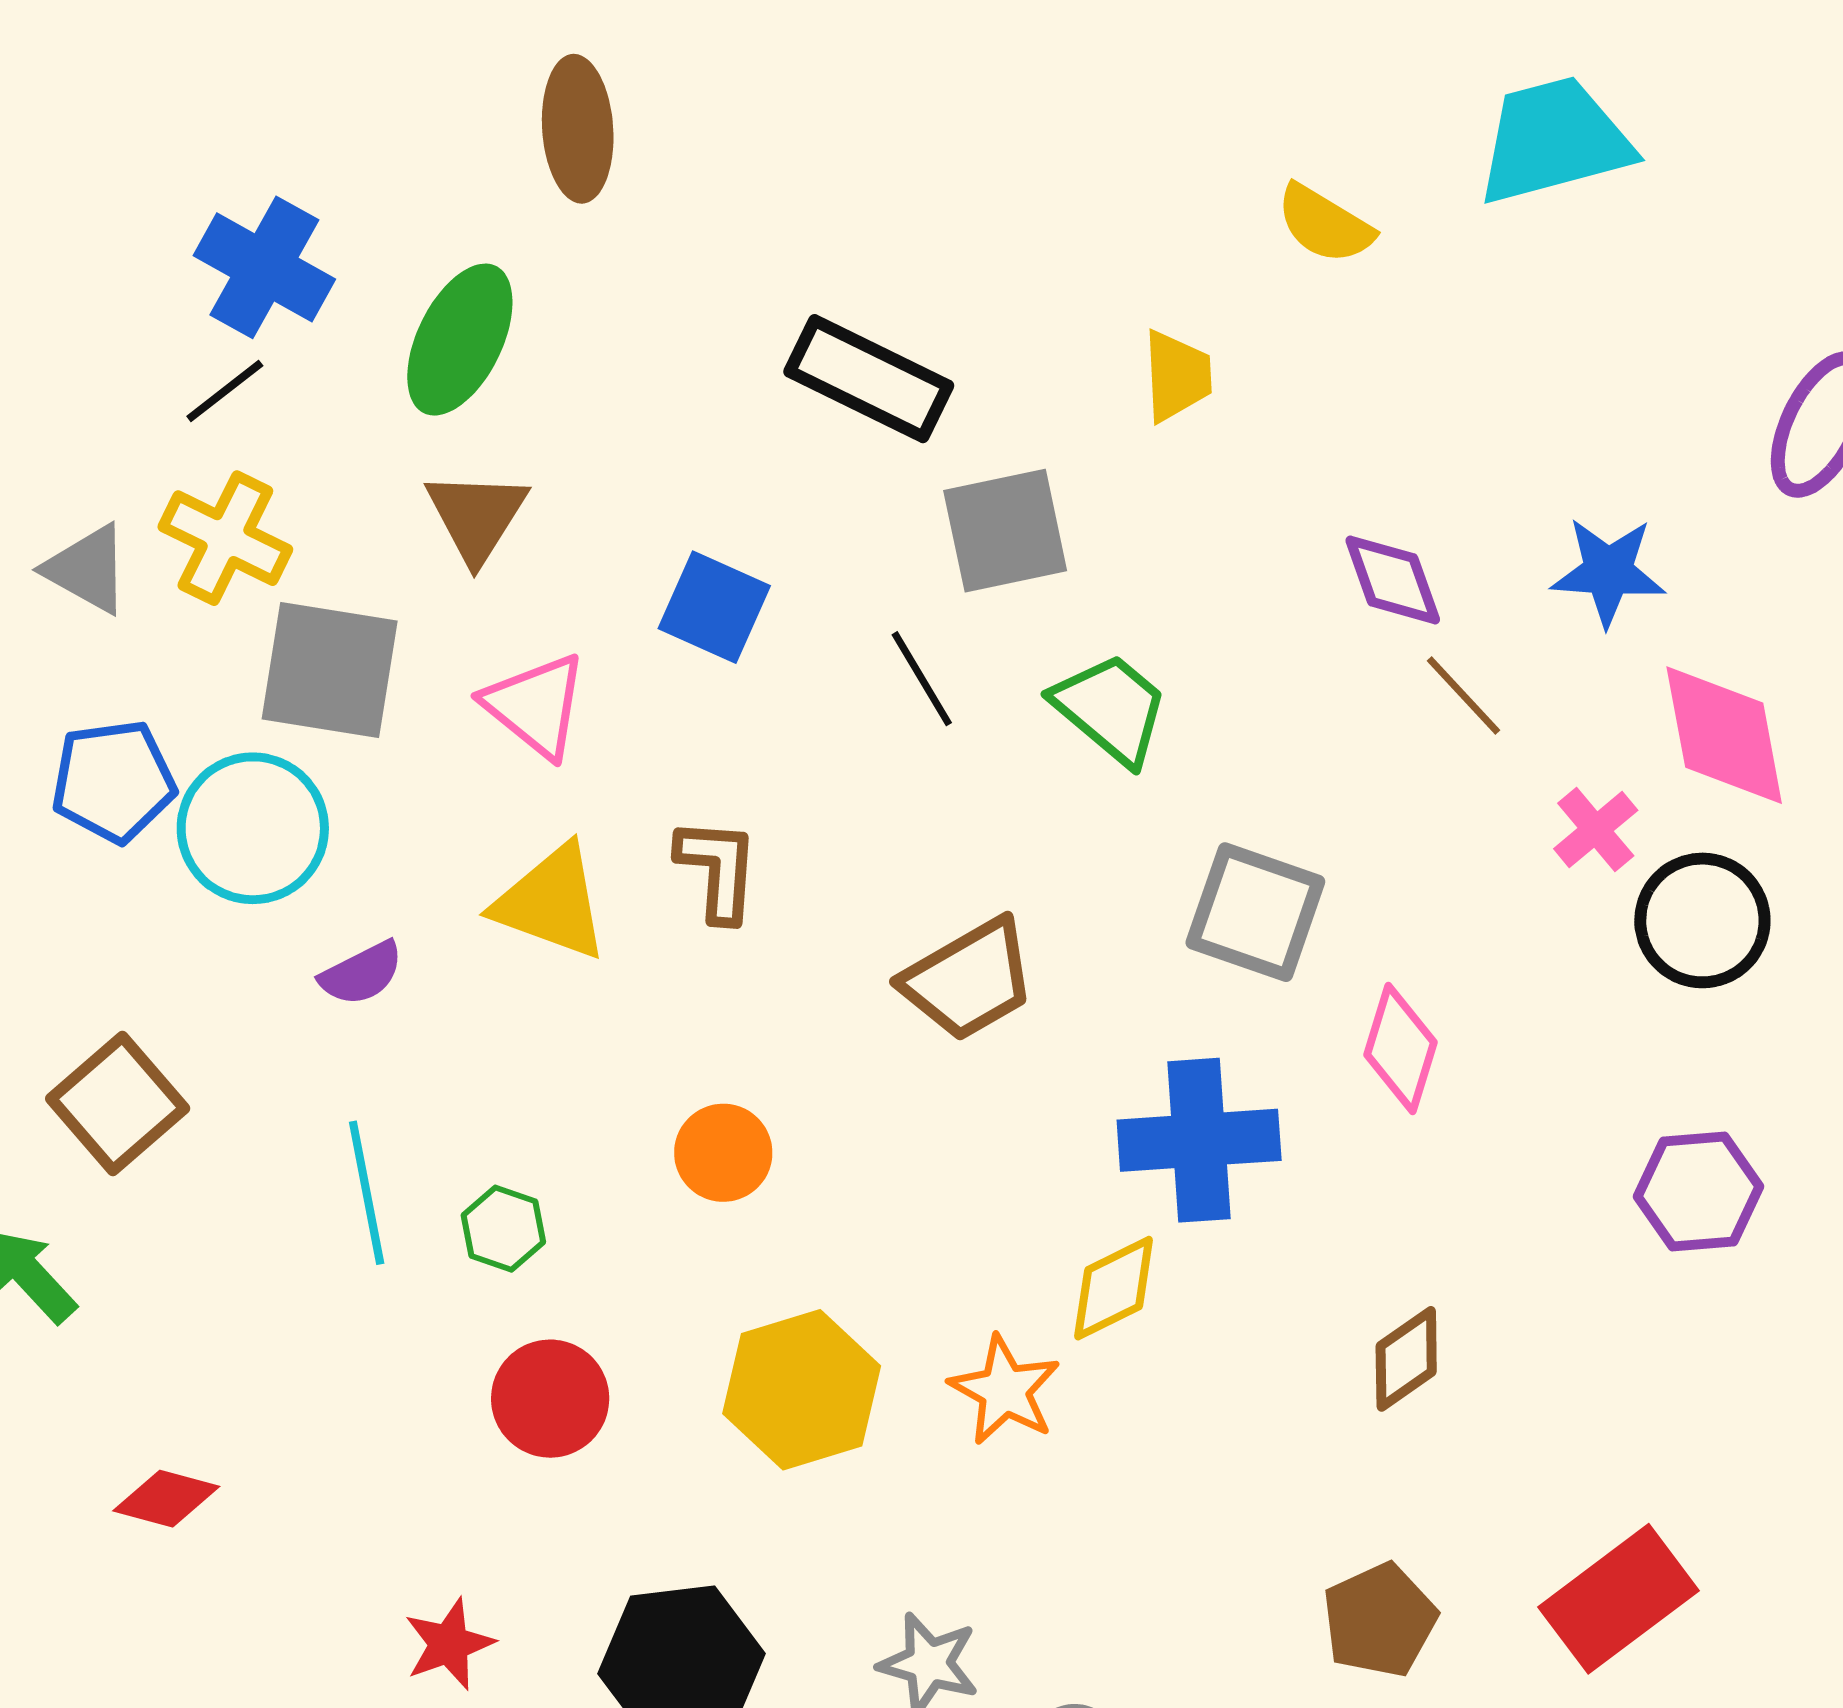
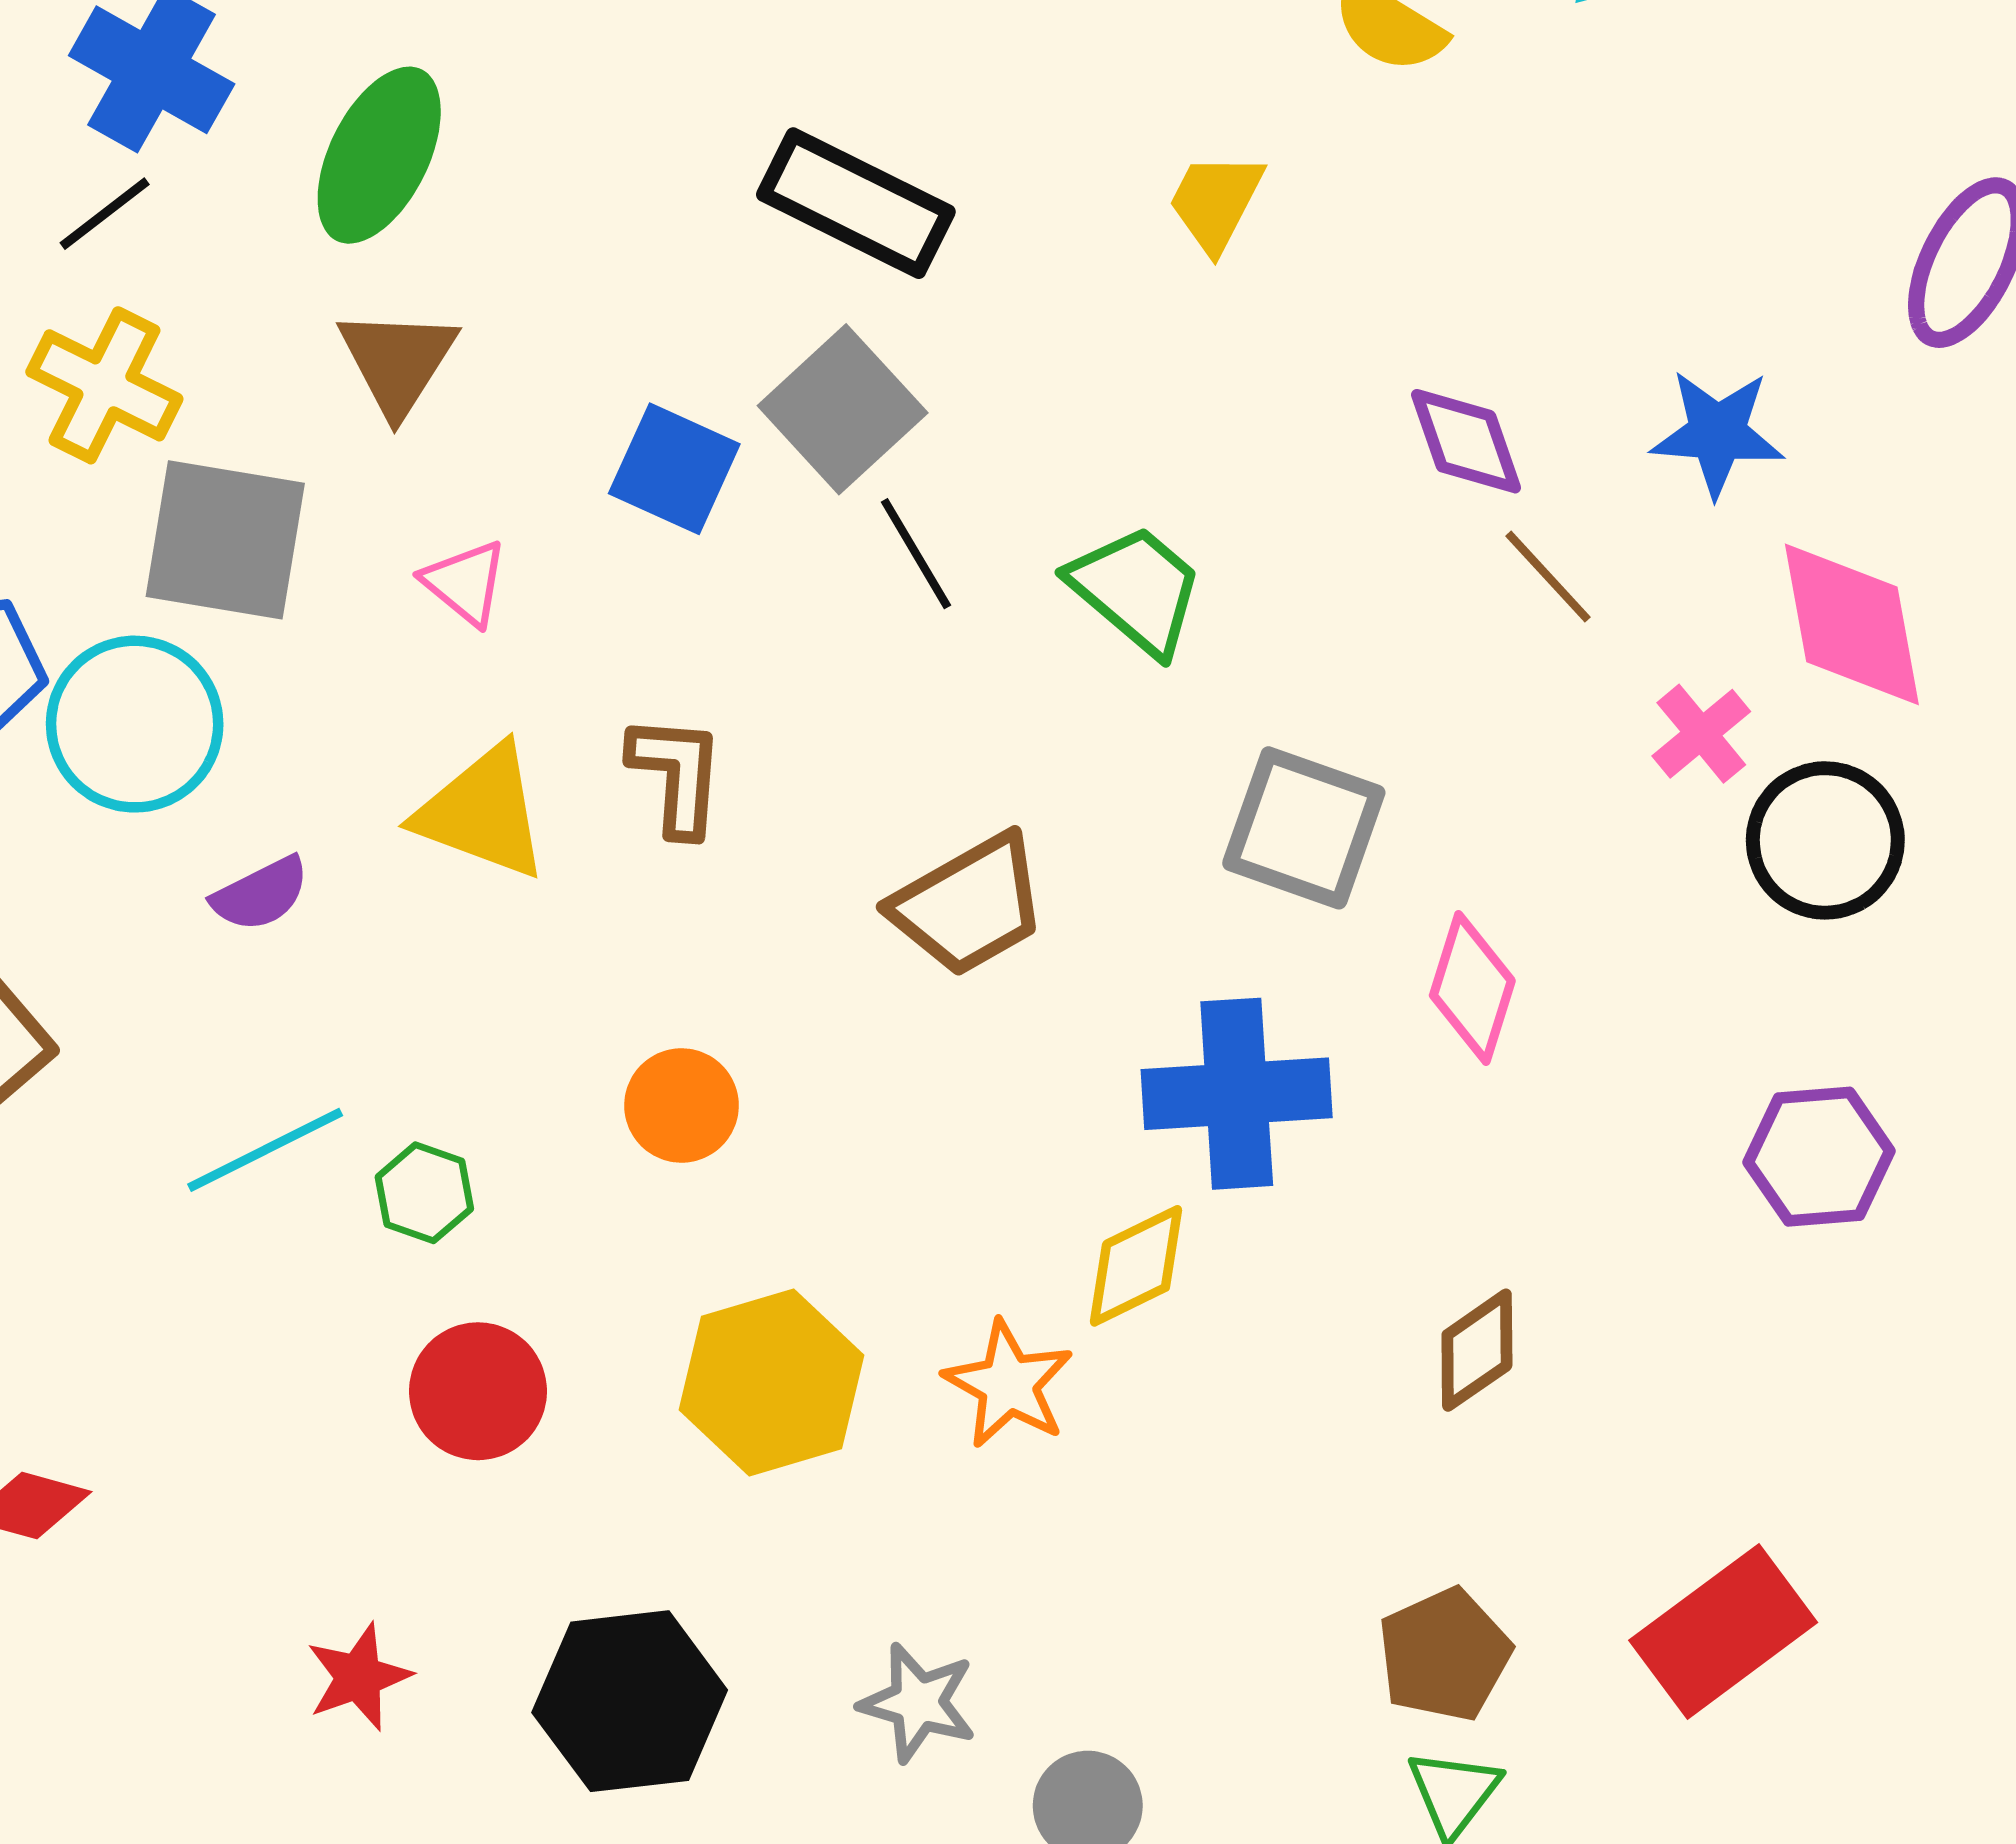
yellow trapezoid: (1177, 376) -> (1216, 202), turned -150
gray square: (1005, 531) -> (843, 409), moved, turned -31
pink triangle: (536, 706) -> (465, 583), size x0.7
cyan line: (367, 1193) -> (265, 1150), turned 74

